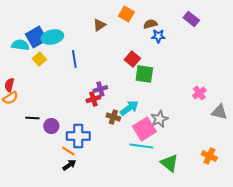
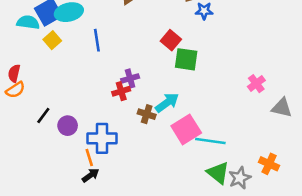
black line: (32, 118) -> (43, 115), turned -56
gray star: (159, 119) -> (240, 178), moved
cyan line: (141, 146) -> (210, 141), moved
orange line: (68, 151) -> (89, 157), turned 40

